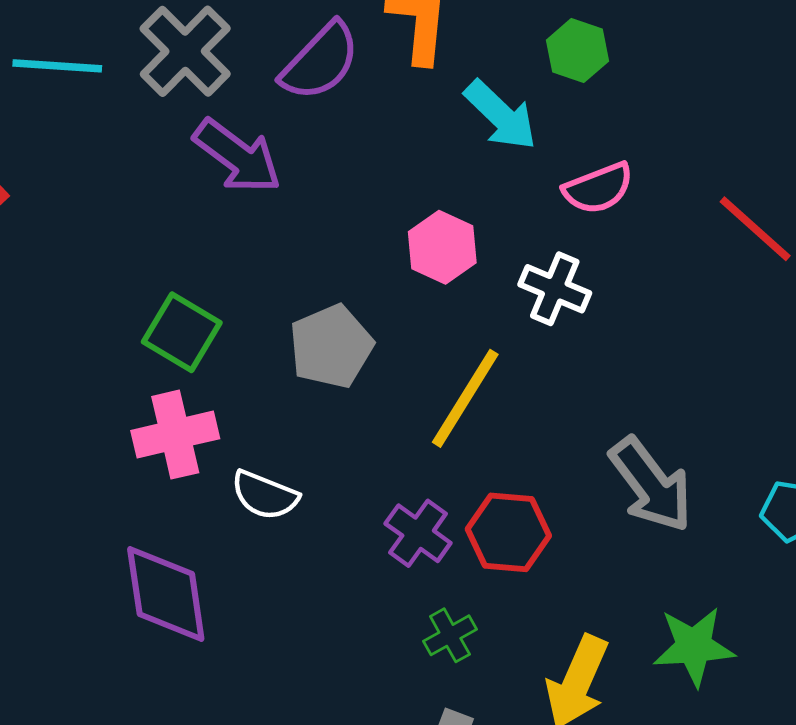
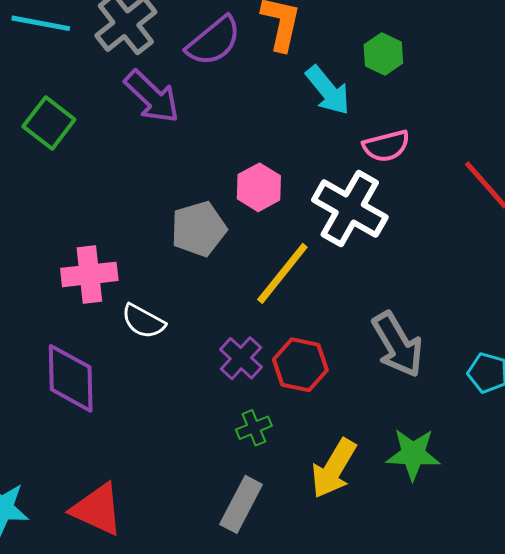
pink hexagon: (442, 247) -> (259, 187), moved
white cross: (555, 289) -> (350, 209), size x1.6
green square: (182, 332) -> (49, 123), moved

